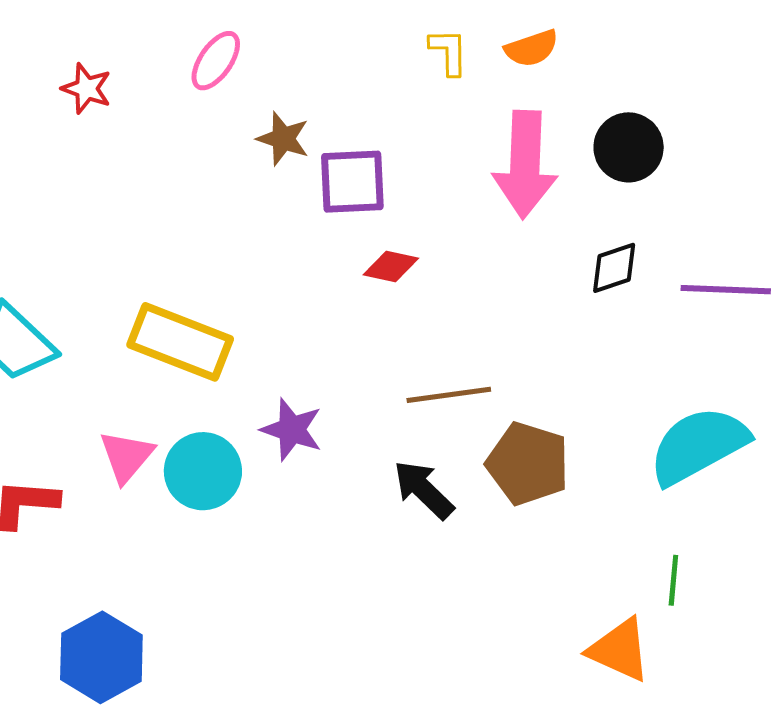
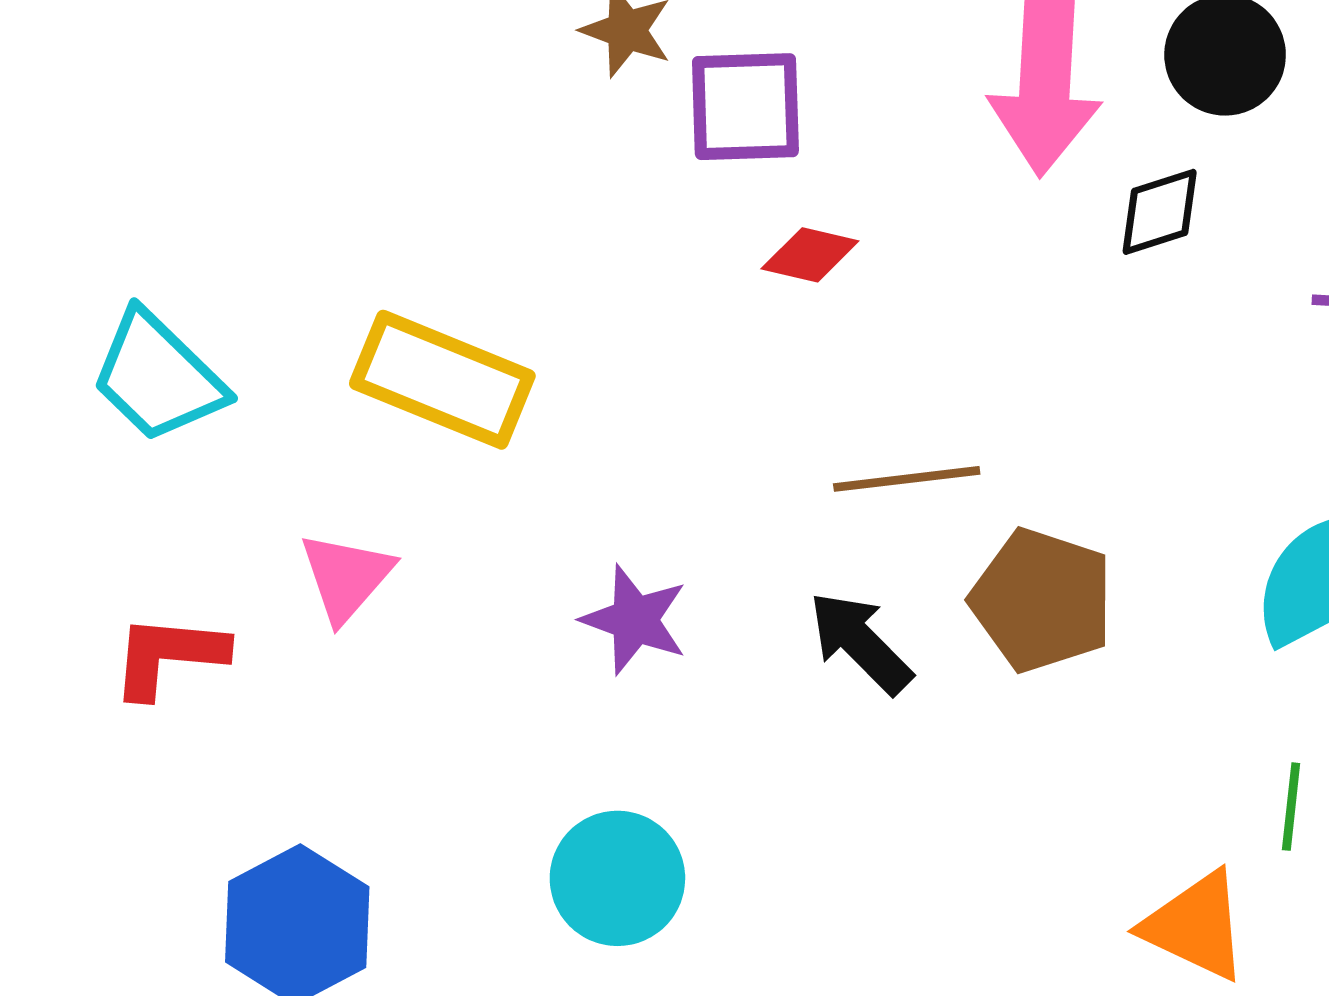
black diamond: (614, 268) -> (1160, 212), moved
purple star: (292, 430) -> (635, 620), moved
cyan circle: (203, 471) -> (617, 878), moved

